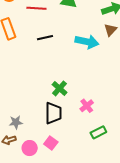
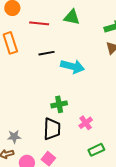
cyan arrow: (87, 42) -> (72, 66), moved
green cross: (60, 88) -> (59, 104), turned 35

